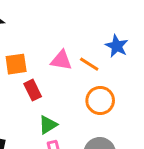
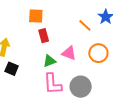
pink triangle: (61, 60) -> (69, 53), moved
orange circle: (100, 100) -> (98, 53), moved

